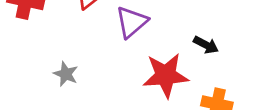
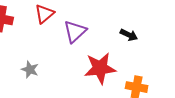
black arrow: (206, 45) -> (129, 35), moved

